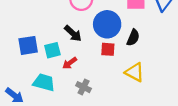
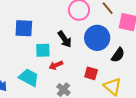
blue square: (28, 45) -> (24, 28), moved
red square: (108, 49) -> (91, 73), moved

